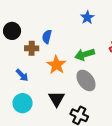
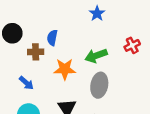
orange star: (56, 65) -> (65, 69), turned -30
gray ellipse: (86, 80) -> (99, 85), turned 50

